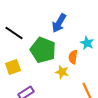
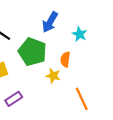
cyan star: (87, 43) -> (80, 34), moved

